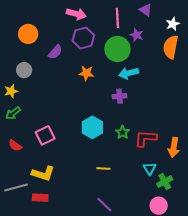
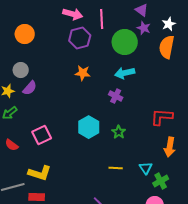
pink line: (117, 18) -> (102, 19), moved
purple star: (137, 35) -> (144, 28), moved
green circle: (117, 49) -> (125, 42), moved
purple semicircle: (55, 52) -> (30, 88), moved
purple cross: (119, 96) -> (116, 96), turned 32
red L-shape: (146, 138) -> (162, 117), moved
yellow line: (103, 168) -> (116, 168), moved

